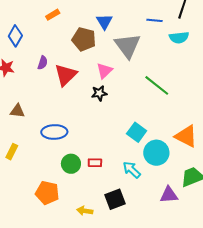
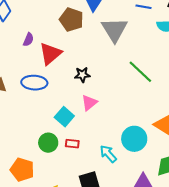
pink triangle: (104, 71) -> (89, 103), moved
blue ellipse: (54, 132) -> (34, 83), moved
cyan square: (137, 132) -> (64, 117), moved

